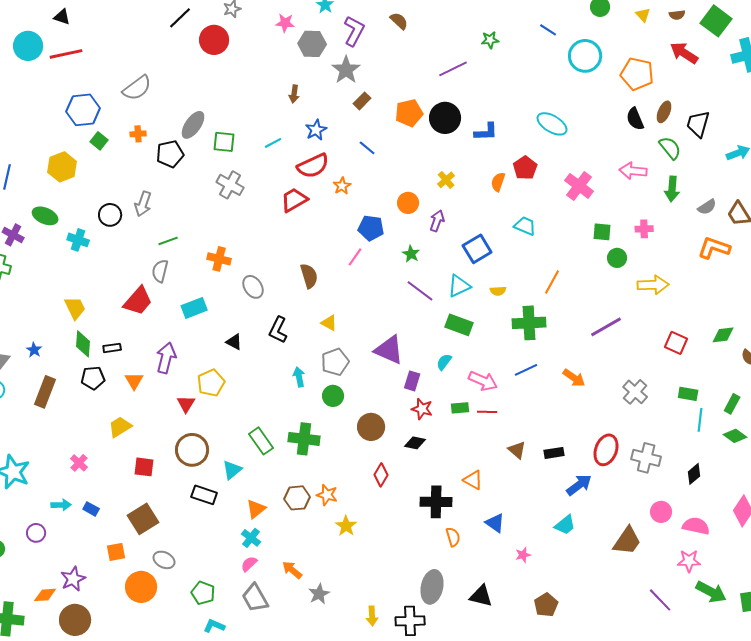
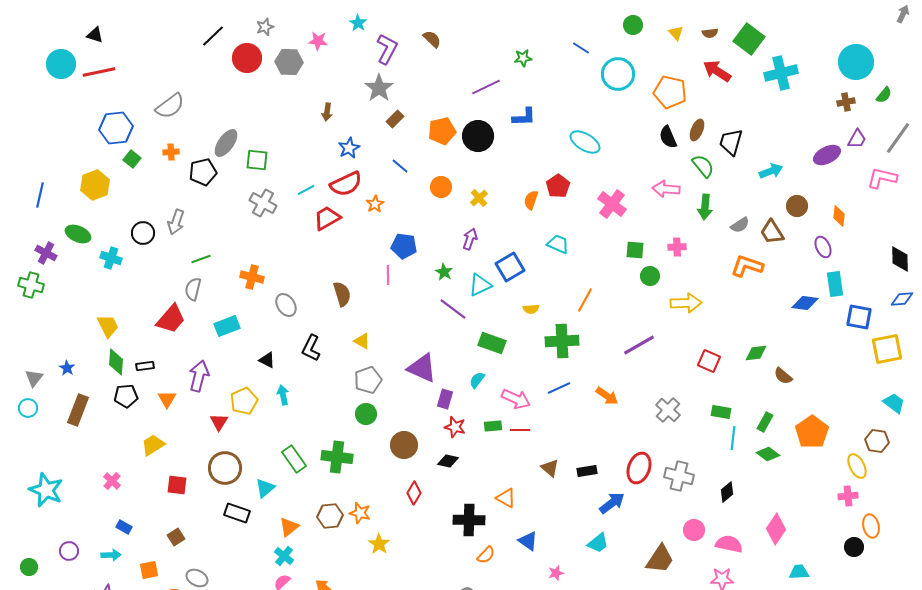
gray hexagon: (312, 44) -> (289, 62), moved
blue L-shape: (486, 132) -> (524, 117), moved
cyan line: (273, 143) -> (306, 190), moved
orange circle: (408, 203) -> (441, 187), moved
pink line: (355, 257) -> (388, 275), turned -36
cyan triangle: (459, 286) -> (480, 285), moved
cyan arrow: (299, 377) -> (283, 395), moved
cyan arrow: (61, 505) -> (111, 555), moved
brown square: (143, 519) -> (176, 537), size x0.6
orange semicircle: (453, 537) -> (486, 555), turned 60

